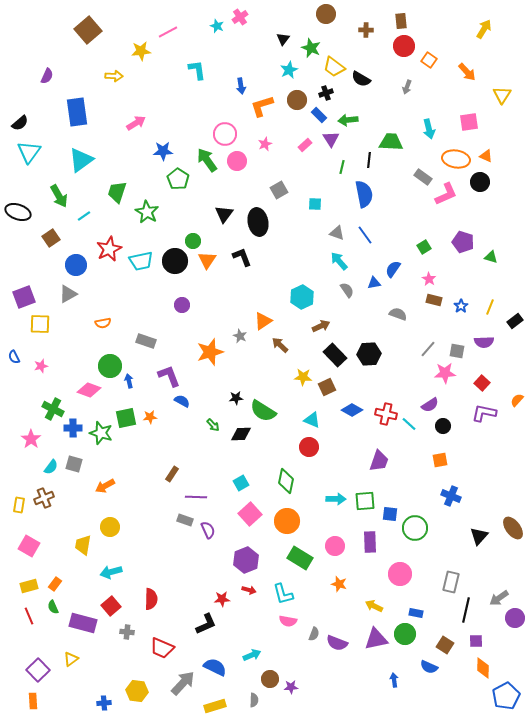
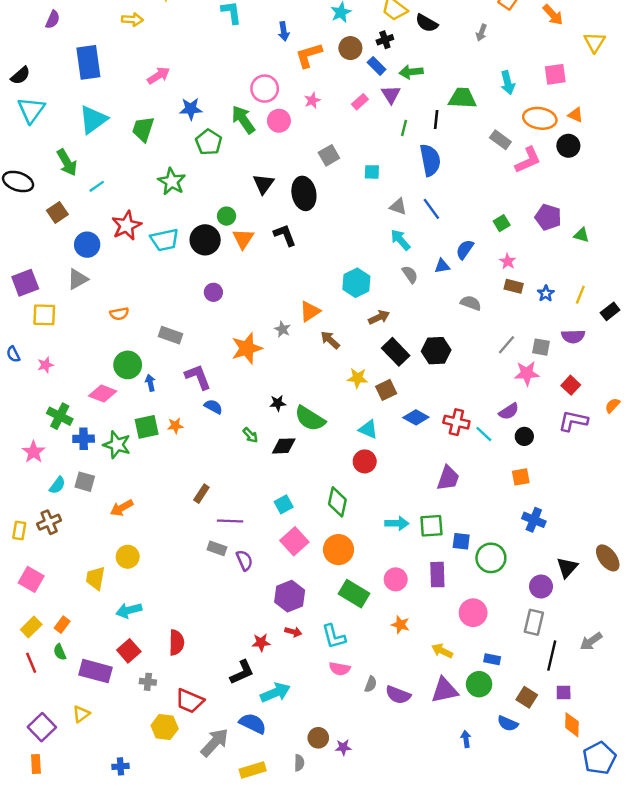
green trapezoid: (117, 192) -> (143, 129), moved
yellow rectangle: (29, 586) -> (31, 627), turned -30
purple circle: (515, 618) -> (541, 587), moved
cyan arrow: (252, 655) -> (275, 693), moved, size x1.4
yellow hexagon: (137, 691) -> (165, 727), moved

